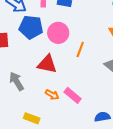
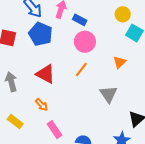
pink circle: (58, 33) -> (85, 42), moved
pink rectangle: (73, 95) -> (55, 130), moved

